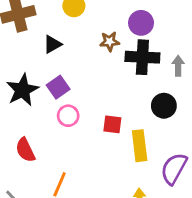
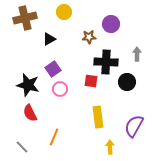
black cross: (142, 57) -> (106, 62), moved
black star: (22, 90) -> (28, 85), moved, turned -30
red square: (112, 124) -> (91, 81), moved
yellow rectangle: (140, 146) -> (98, 117), moved

